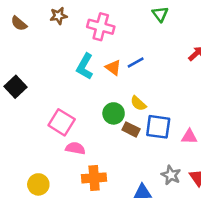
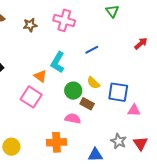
brown star: (59, 16) -> (30, 25), moved
cyan L-shape: (85, 66) -> (58, 62), moved
orange triangle: (113, 68) -> (40, 76), moved
blue square: (158, 127) -> (118, 92), moved
pink semicircle: (75, 148) -> (73, 119), moved

